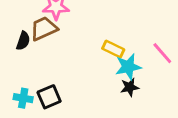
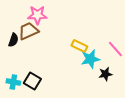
black star: (130, 87) -> (105, 74), moved
black square: (49, 97) -> (32, 81), turned -36

